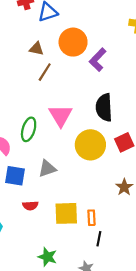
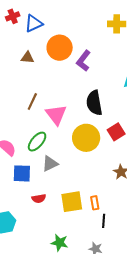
brown line: (45, 72) -> (32, 102), moved
green ellipse: (29, 129) -> (37, 142), moved, turned 30

